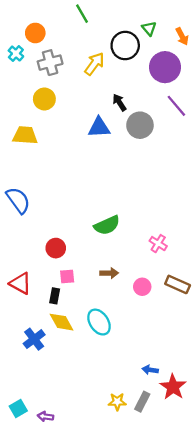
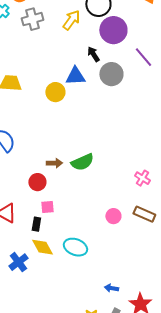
purple circle: (165, 67) -> (113, 30), moved
yellow circle: (44, 99) -> (55, 92), moved
pink cross: (158, 244) -> (142, 178), moved
brown arrow: (109, 273) -> (54, 163), moved
cyan ellipse: (99, 322) -> (75, 247), turned -35
blue arrow: (150, 370) -> (111, 288), moved

